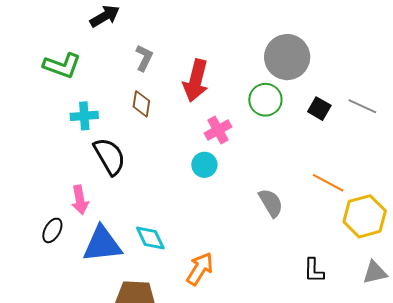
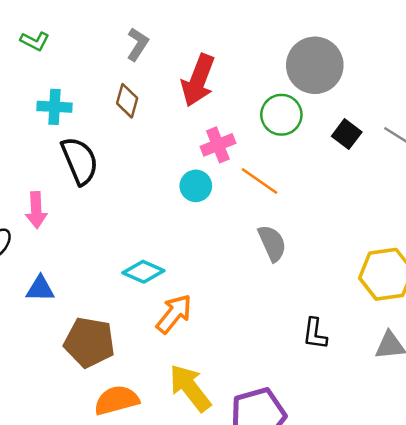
green L-shape: (62, 66) -> (35, 41), size x0.6
orange line: (328, 183) -> (259, 181), moved
cyan diamond: (150, 238) -> (143, 272), moved, turned -48
blue triangle: (102, 244) -> (40, 289), moved, size x0.6

